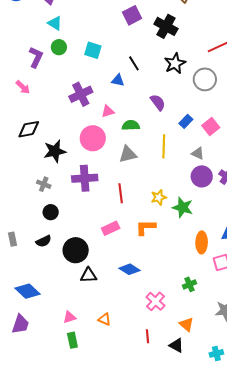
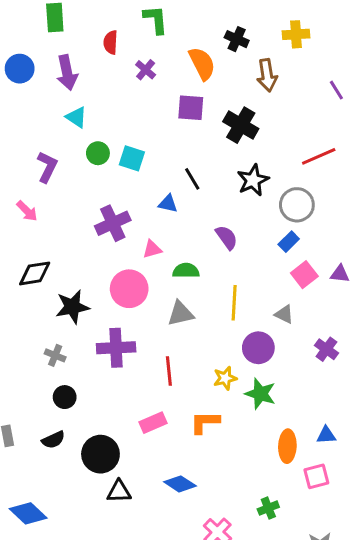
purple square: (132, 15) -> (191, 108), turned 30
green circle: (59, 47) -> (98, 153), moved
blue rectangle: (186, 121) -> (289, 242), moved
purple circle: (202, 176) -> (258, 348), moved

